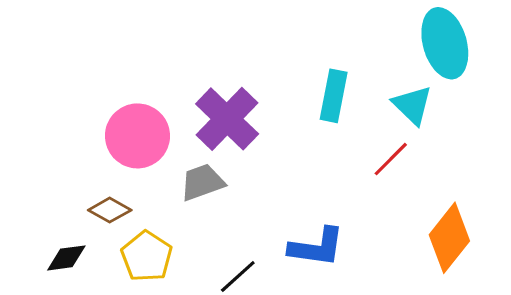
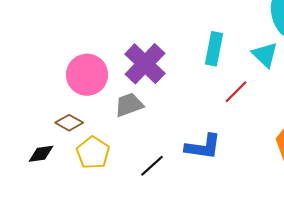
red line: (391, 159) -> (236, 92), moved

